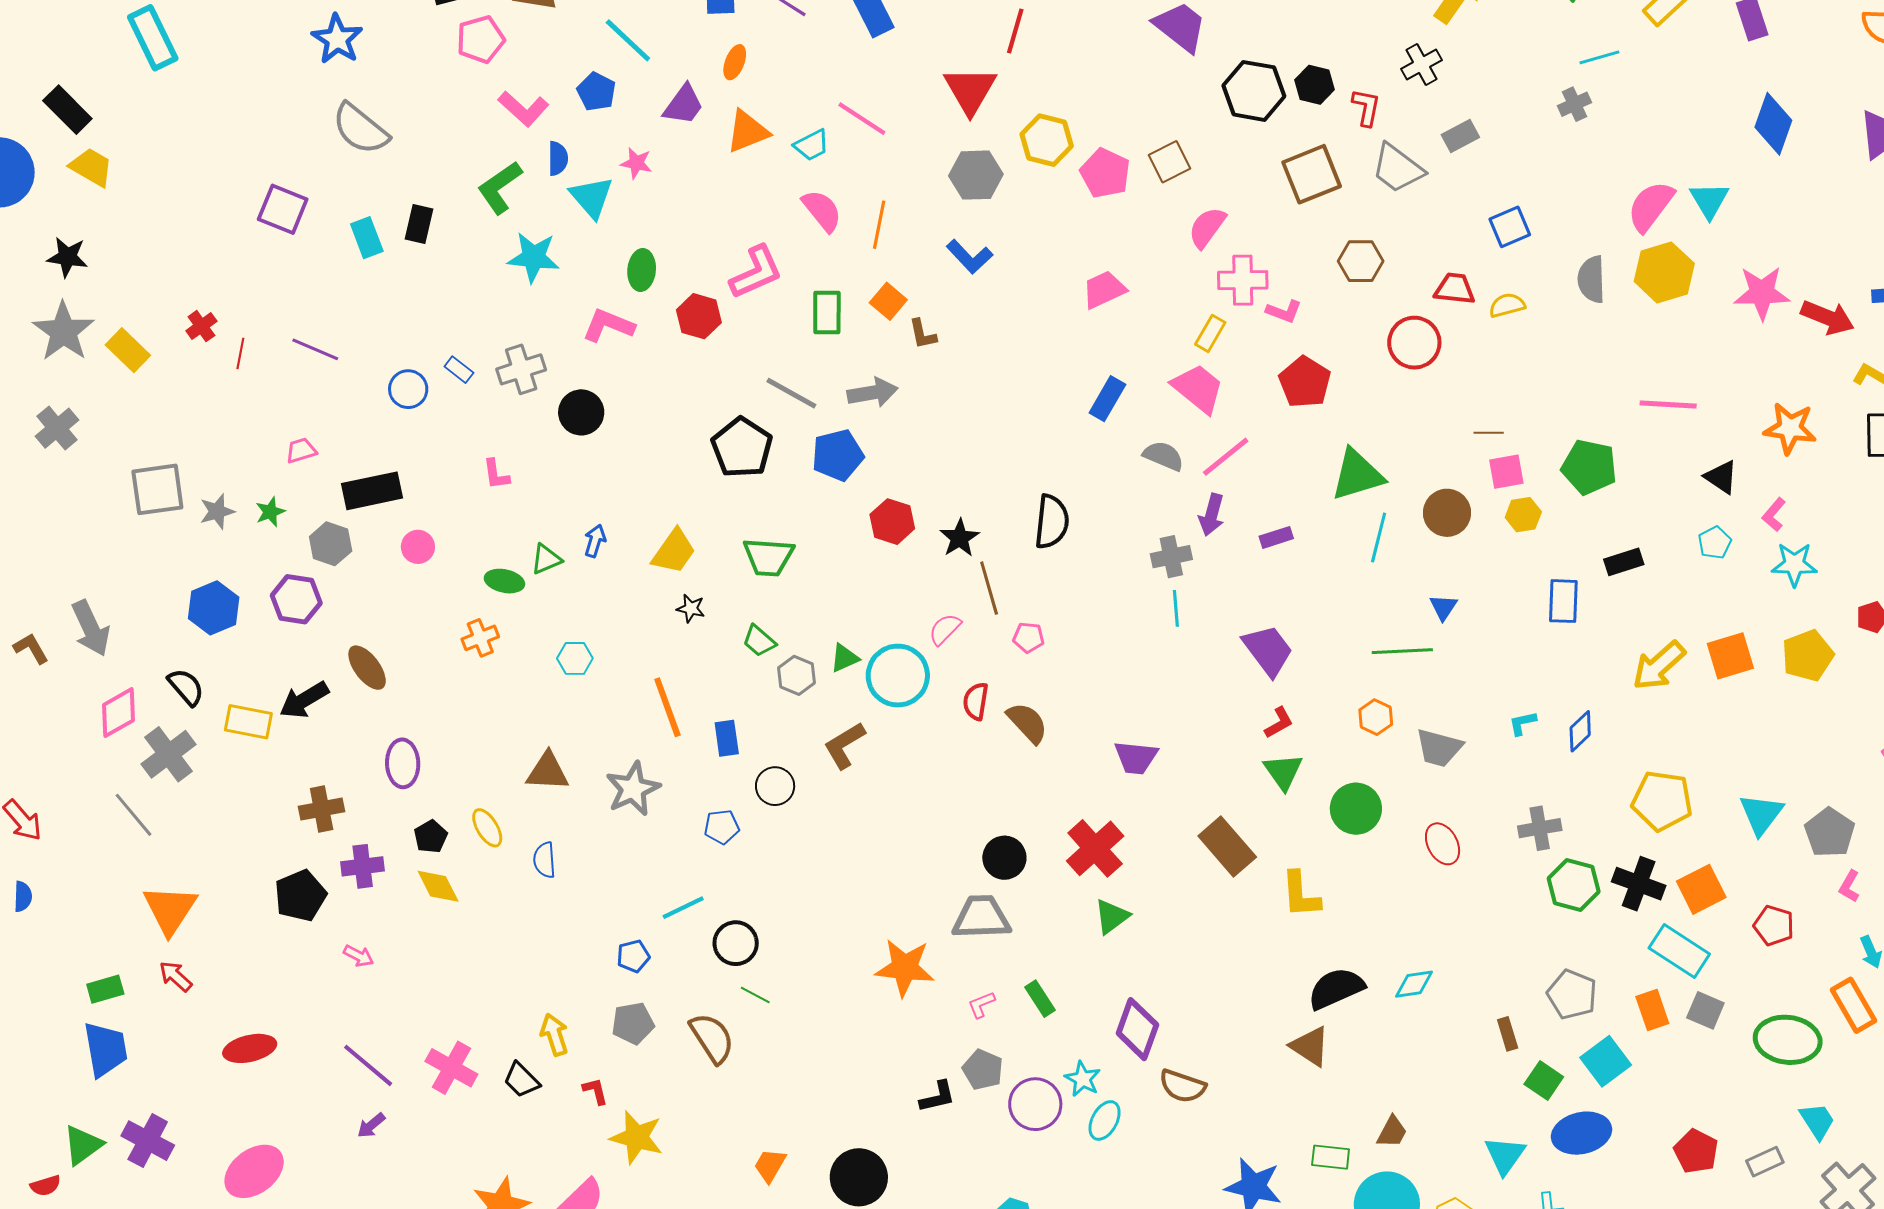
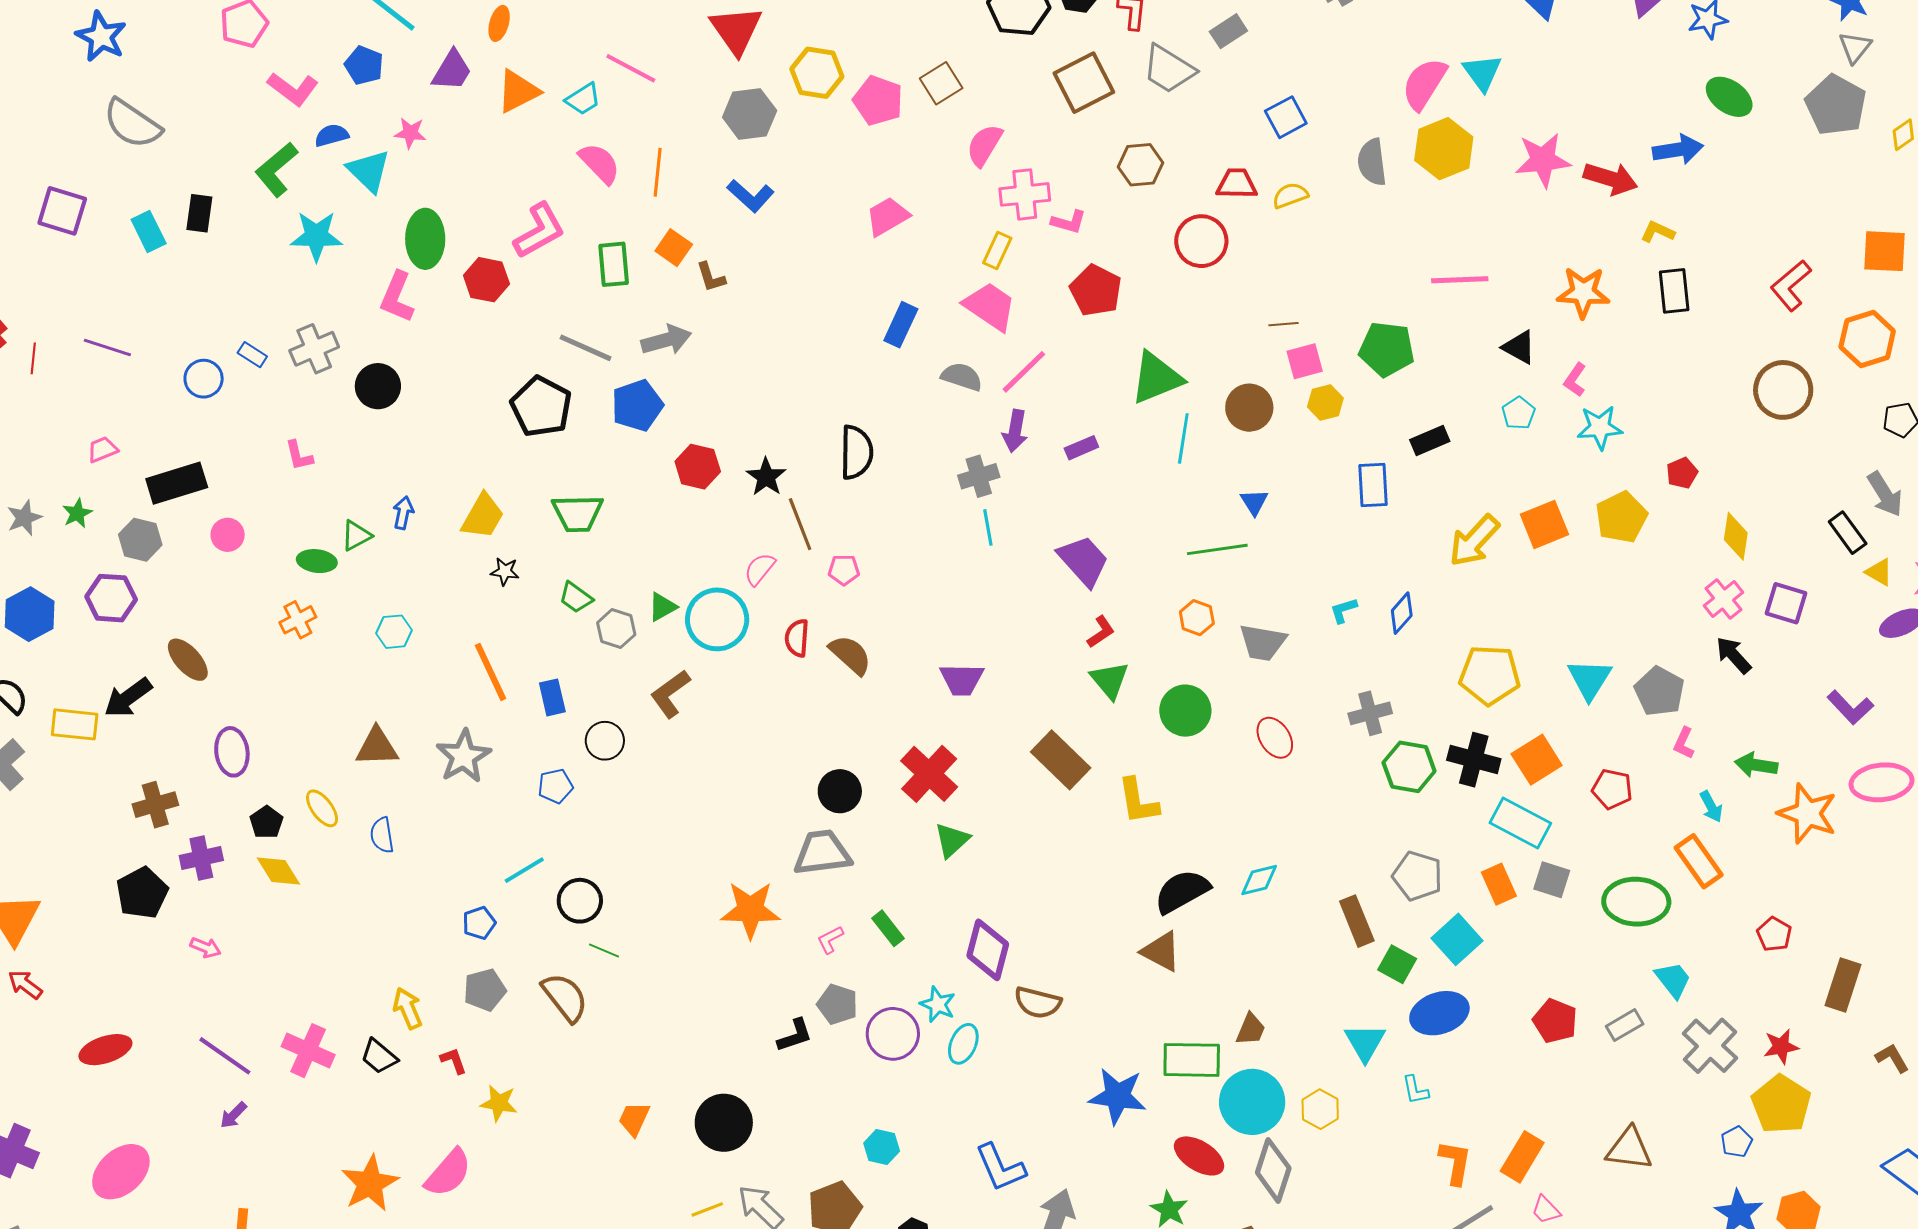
blue semicircle: (558, 158) -> (332, 135), turned -100
green ellipse: (642, 270) -> (425, 239), size x1.4
pink L-shape: (608, 325) -> (397, 297), turned -84
brown rectangle: (1508, 1034) -> (1357, 921), size x1.5
yellow star: (637, 1137) -> (499, 1103), size x0.7
green rectangle: (1331, 1157) -> (1192, 1060), size x1.5

